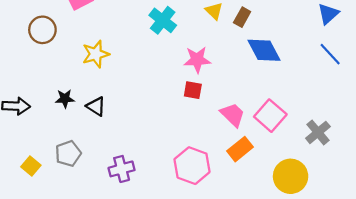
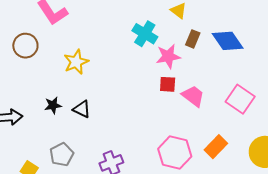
brown rectangle: (242, 17) -> (193, 39), moved
cyan cross: (163, 20) -> (145, 34), moved
pink trapezoid: (233, 115) -> (193, 96), moved
orange rectangle: (240, 149) -> (216, 147), moved

